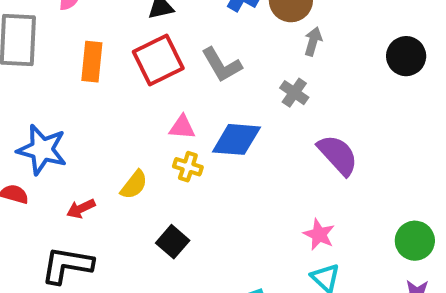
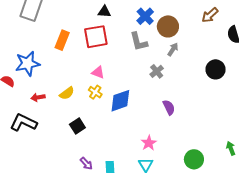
orange rectangle: (92, 62) -> (62, 40), moved
gray L-shape: (222, 65) -> (139, 42), moved
blue diamond: (236, 139) -> (120, 101), moved, turned -40
blue star: (42, 150) -> (28, 64), turned 30
purple semicircle: (338, 155) -> (169, 107), size x0.7

